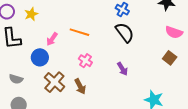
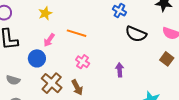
yellow star: (31, 14) -> (45, 13), moved
black semicircle: (125, 32) -> (136, 34), moved, turned 150
purple arrow: (122, 69) -> (120, 70), turned -152

